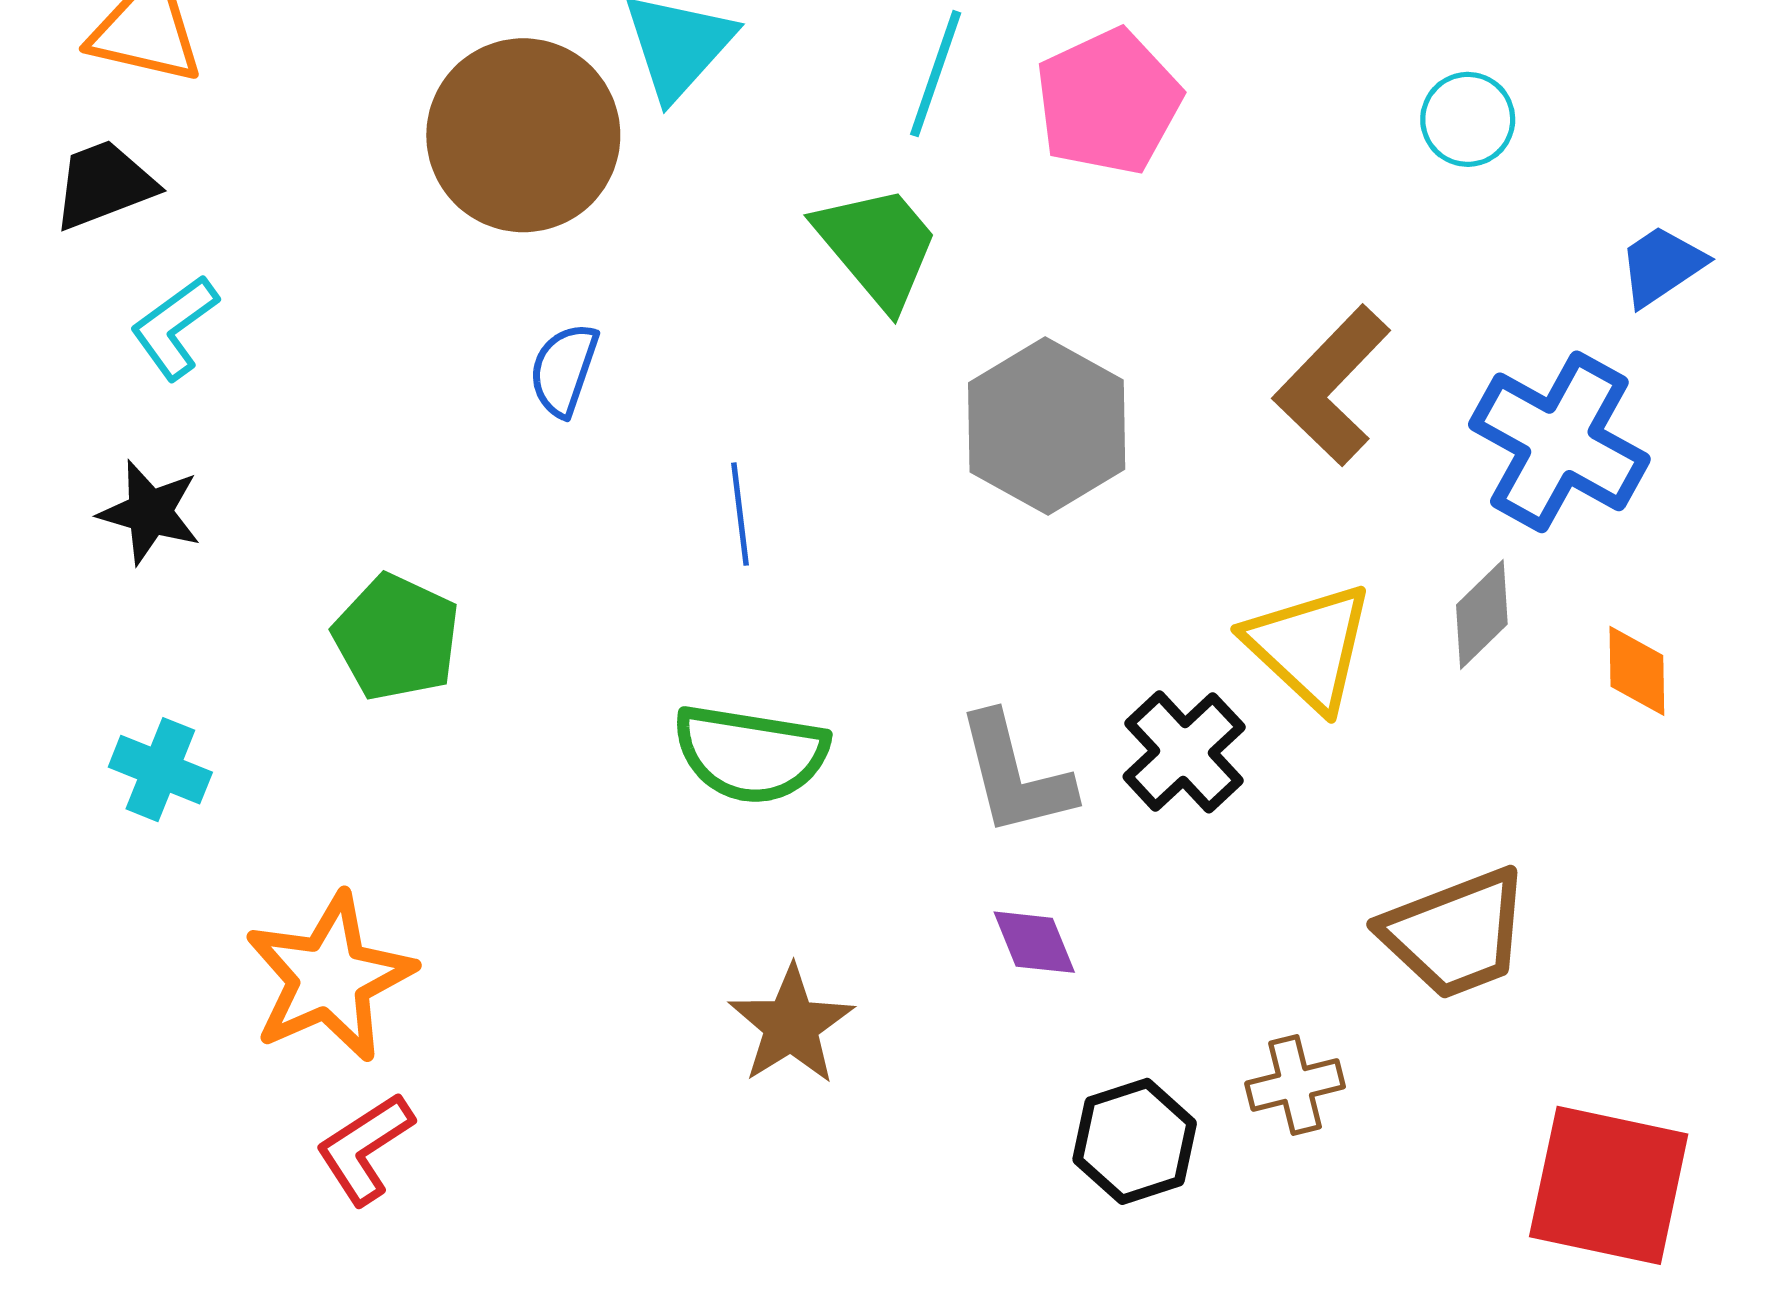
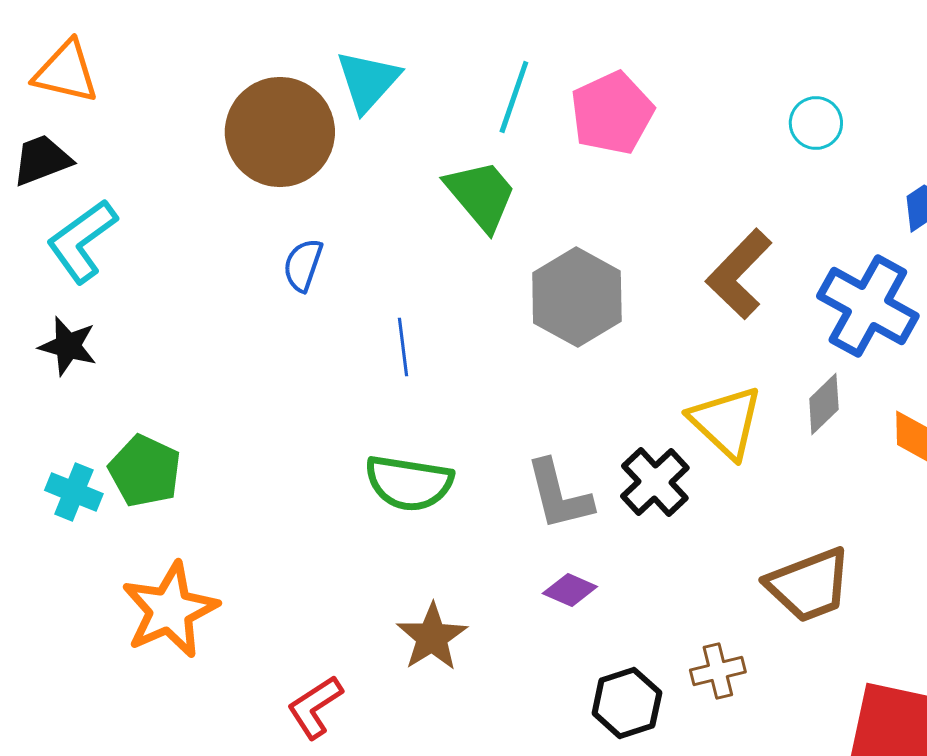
cyan L-shape: (174, 327) -> (82, 241), size x1.4
green pentagon: (396, 637) -> (145, 471), moved
purple diamond: (1034, 942) -> (570, 590), turned -44
red L-shape: (365, 1148) -> (315, 707), moved

